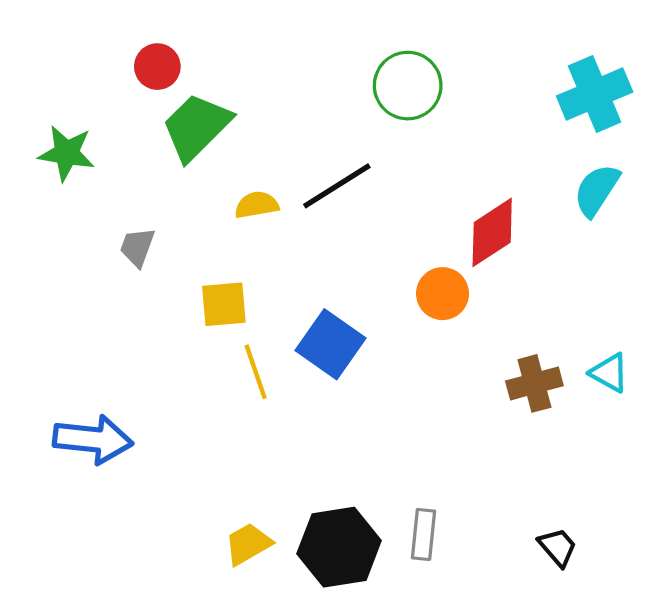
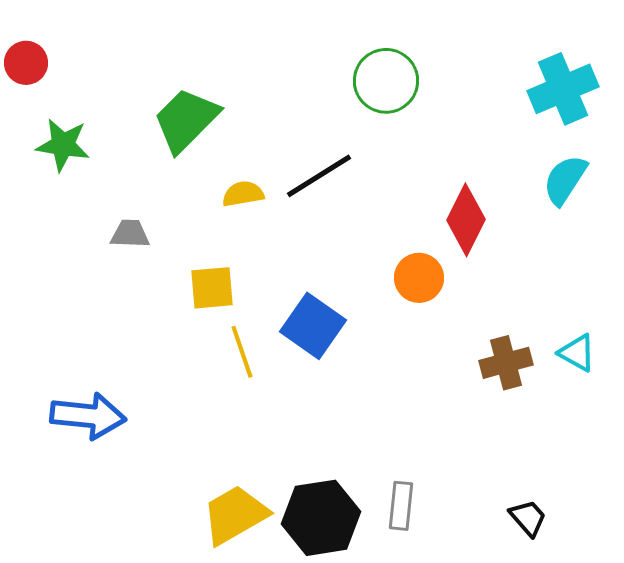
red circle: (157, 67) -> (26, 63), moved
red diamond: (492, 232) -> (466, 220), turned -30
gray trapezoid: (137, 247) -> (130, 234), turned 72
yellow trapezoid: (248, 544) -> (235, 515), size x1.5

